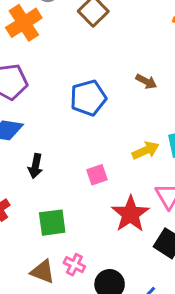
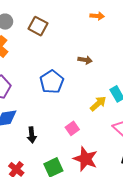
red star: (130, 214) -> (85, 159), moved

